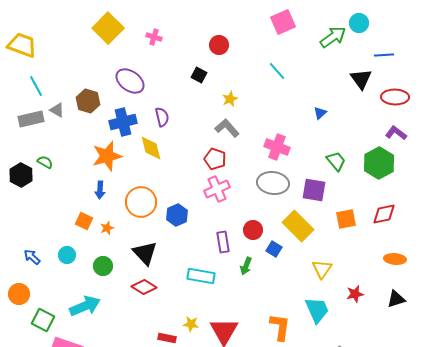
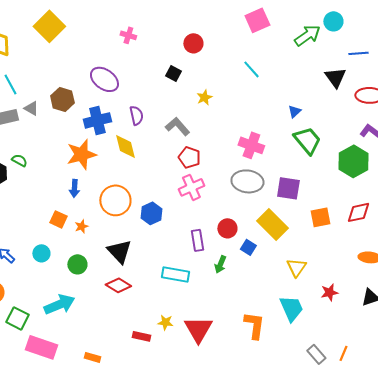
yellow square: (108, 28) -> (49, 26), moved
gray L-shape: (227, 128) -> (177, 126), moved
green trapezoid: (336, 161) -> (307, 140), moved, size x1.4

